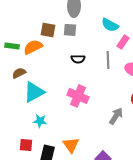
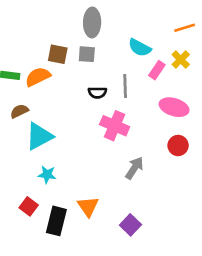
gray line: (108, 60) -> (125, 86), moved
pink cross: (78, 96) -> (115, 126), moved
gray arrow: (116, 116) -> (134, 168), moved
red square: (26, 145) -> (29, 206), turned 32

